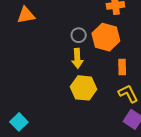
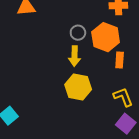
orange rectangle: (122, 67) -> (120, 60), moved

